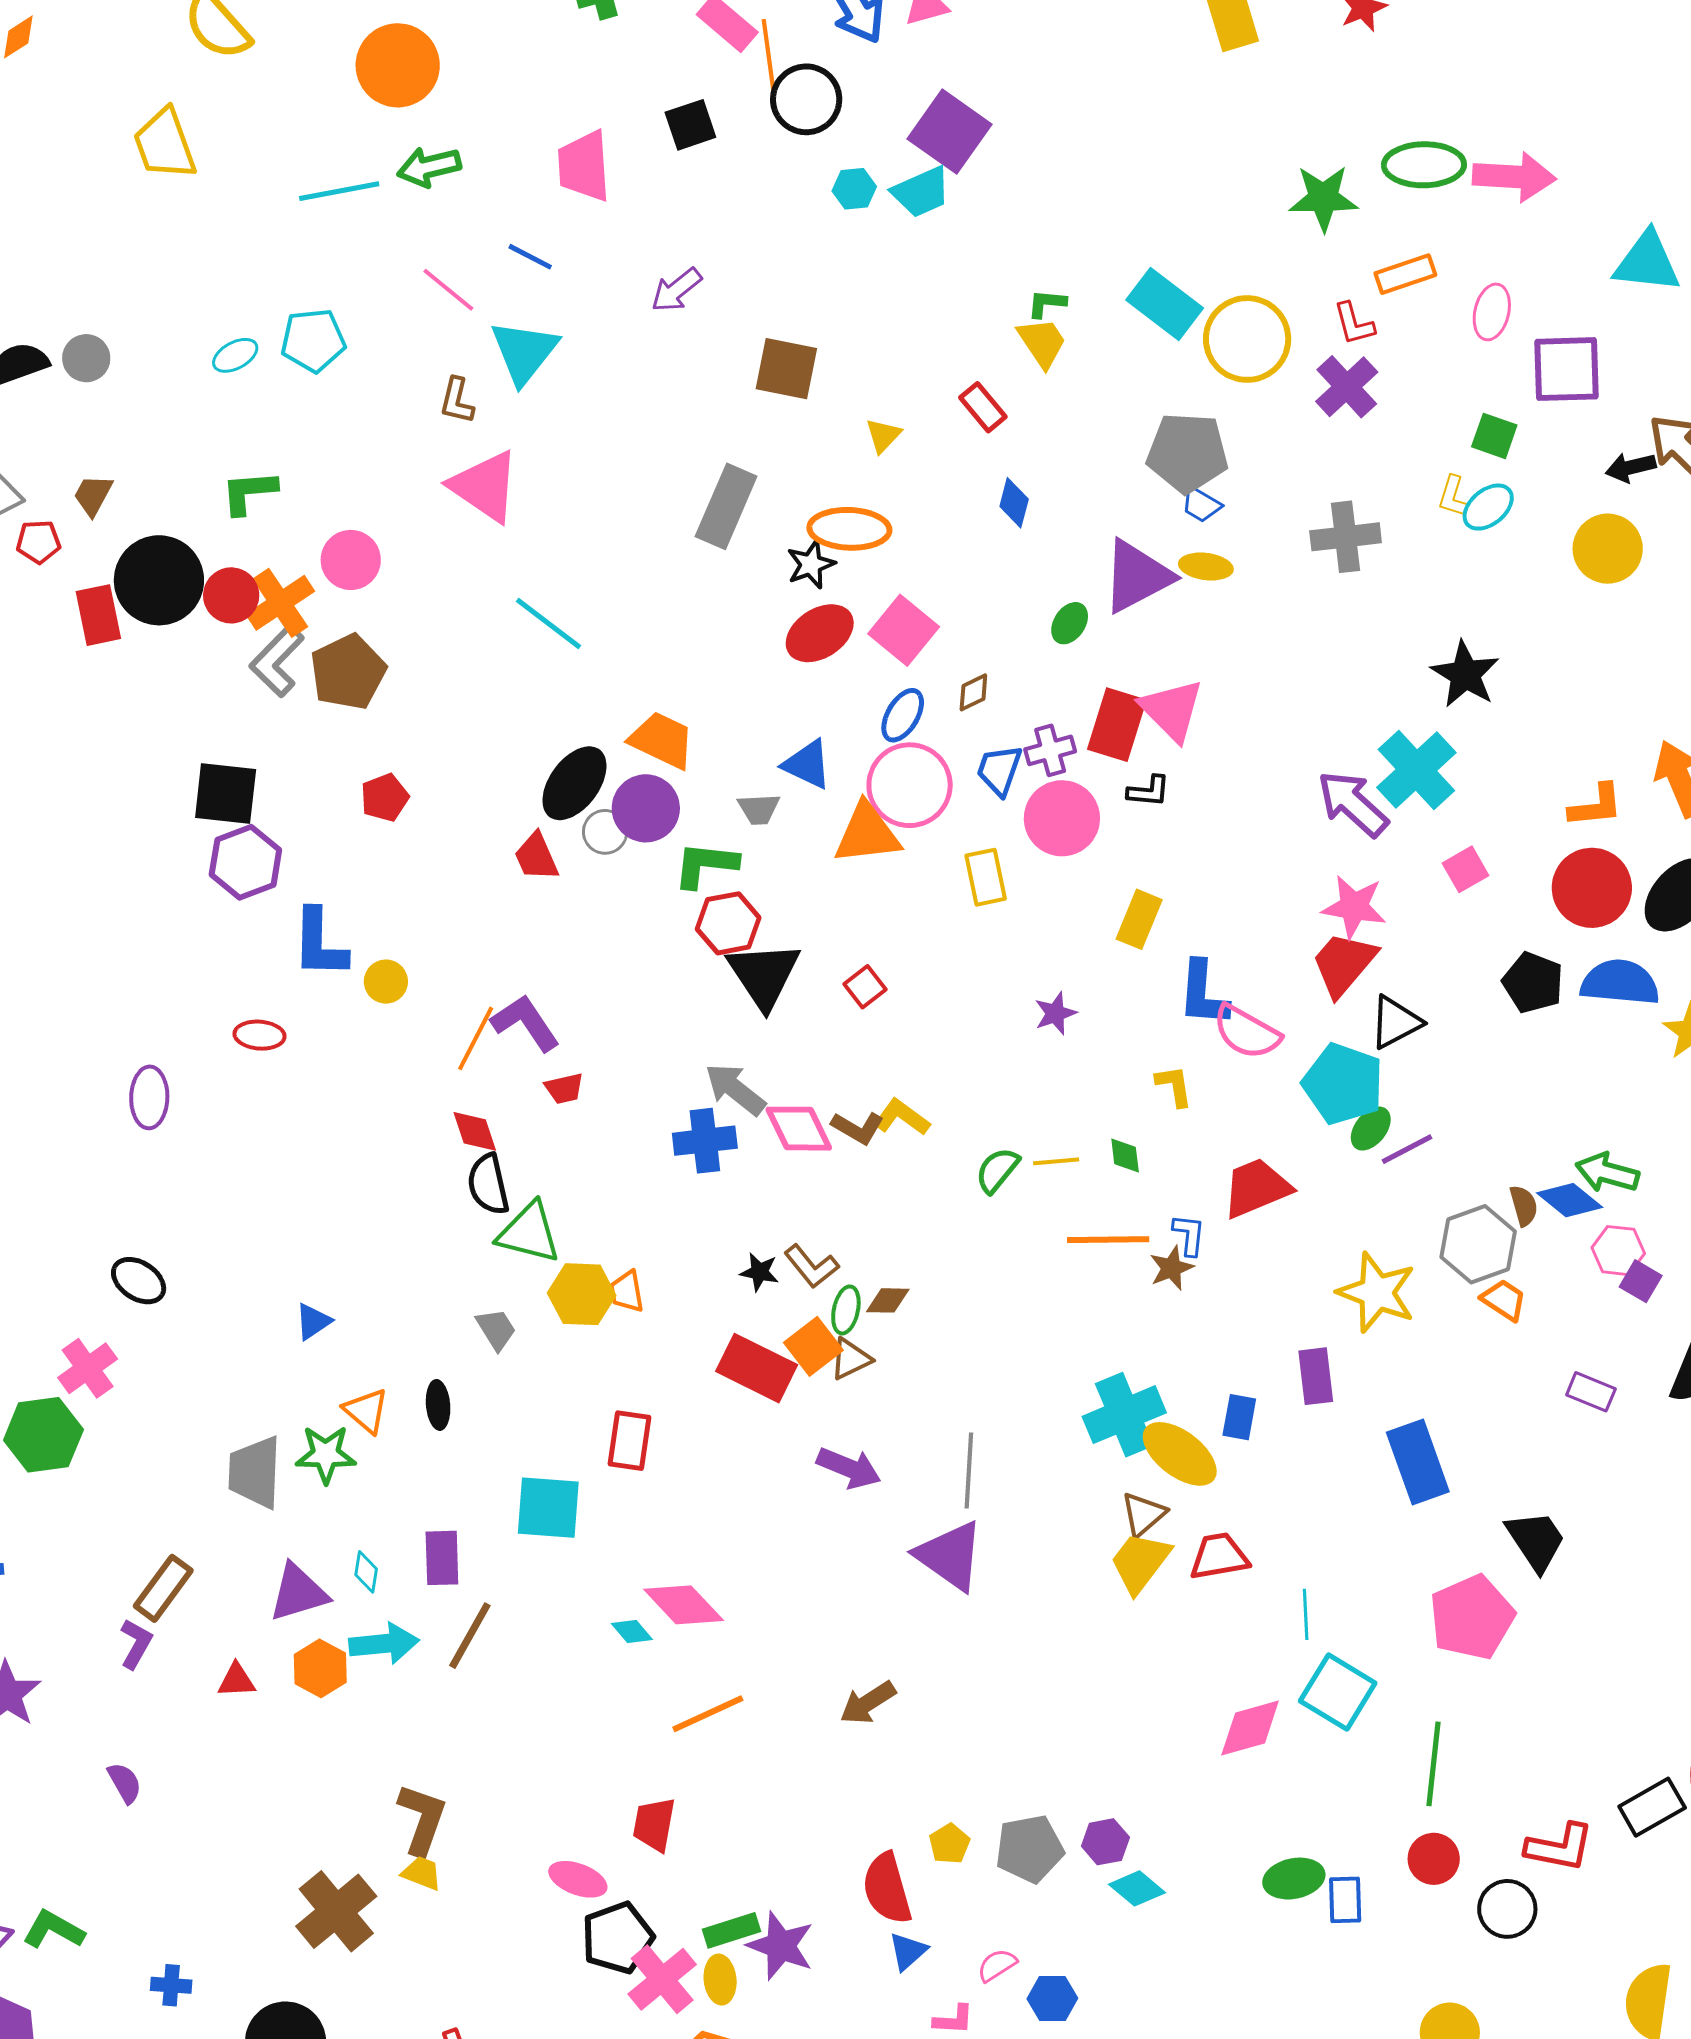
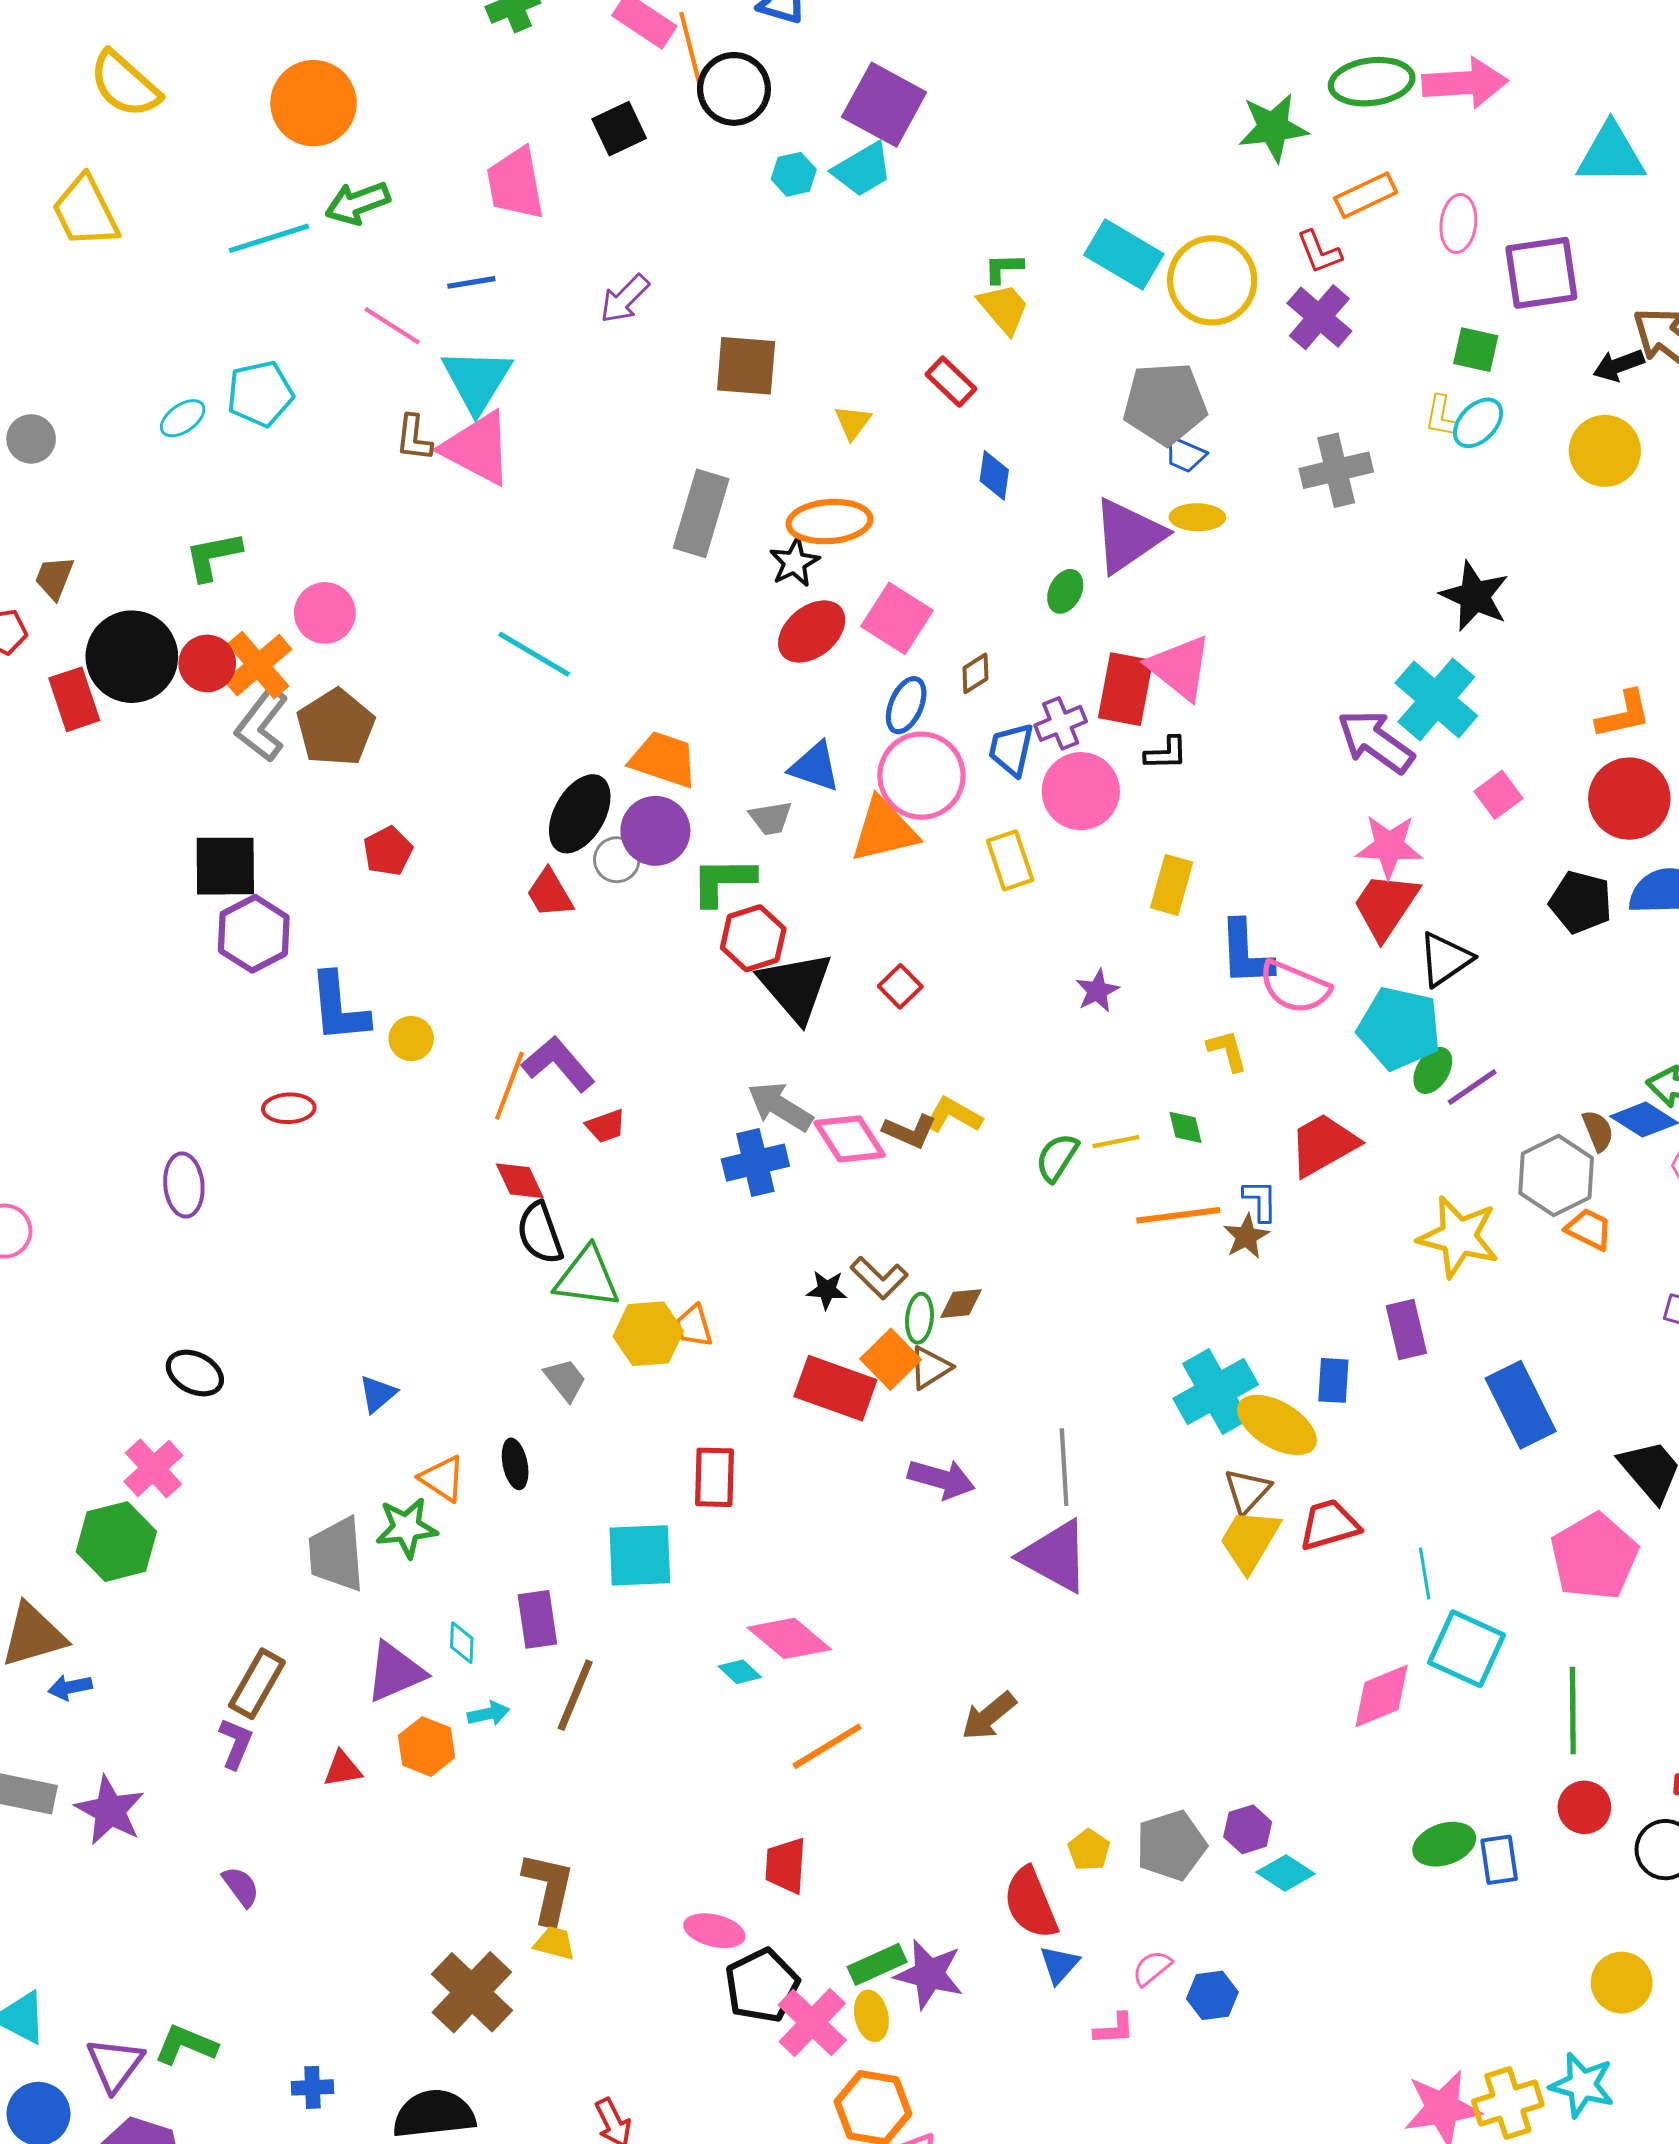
blue line: (530, 257) -> (471, 282), turned -30
pink triangle: (485, 486) -> (477, 448), moved
cyan arrow: (384, 1644) -> (489, 1714), size x0.6

